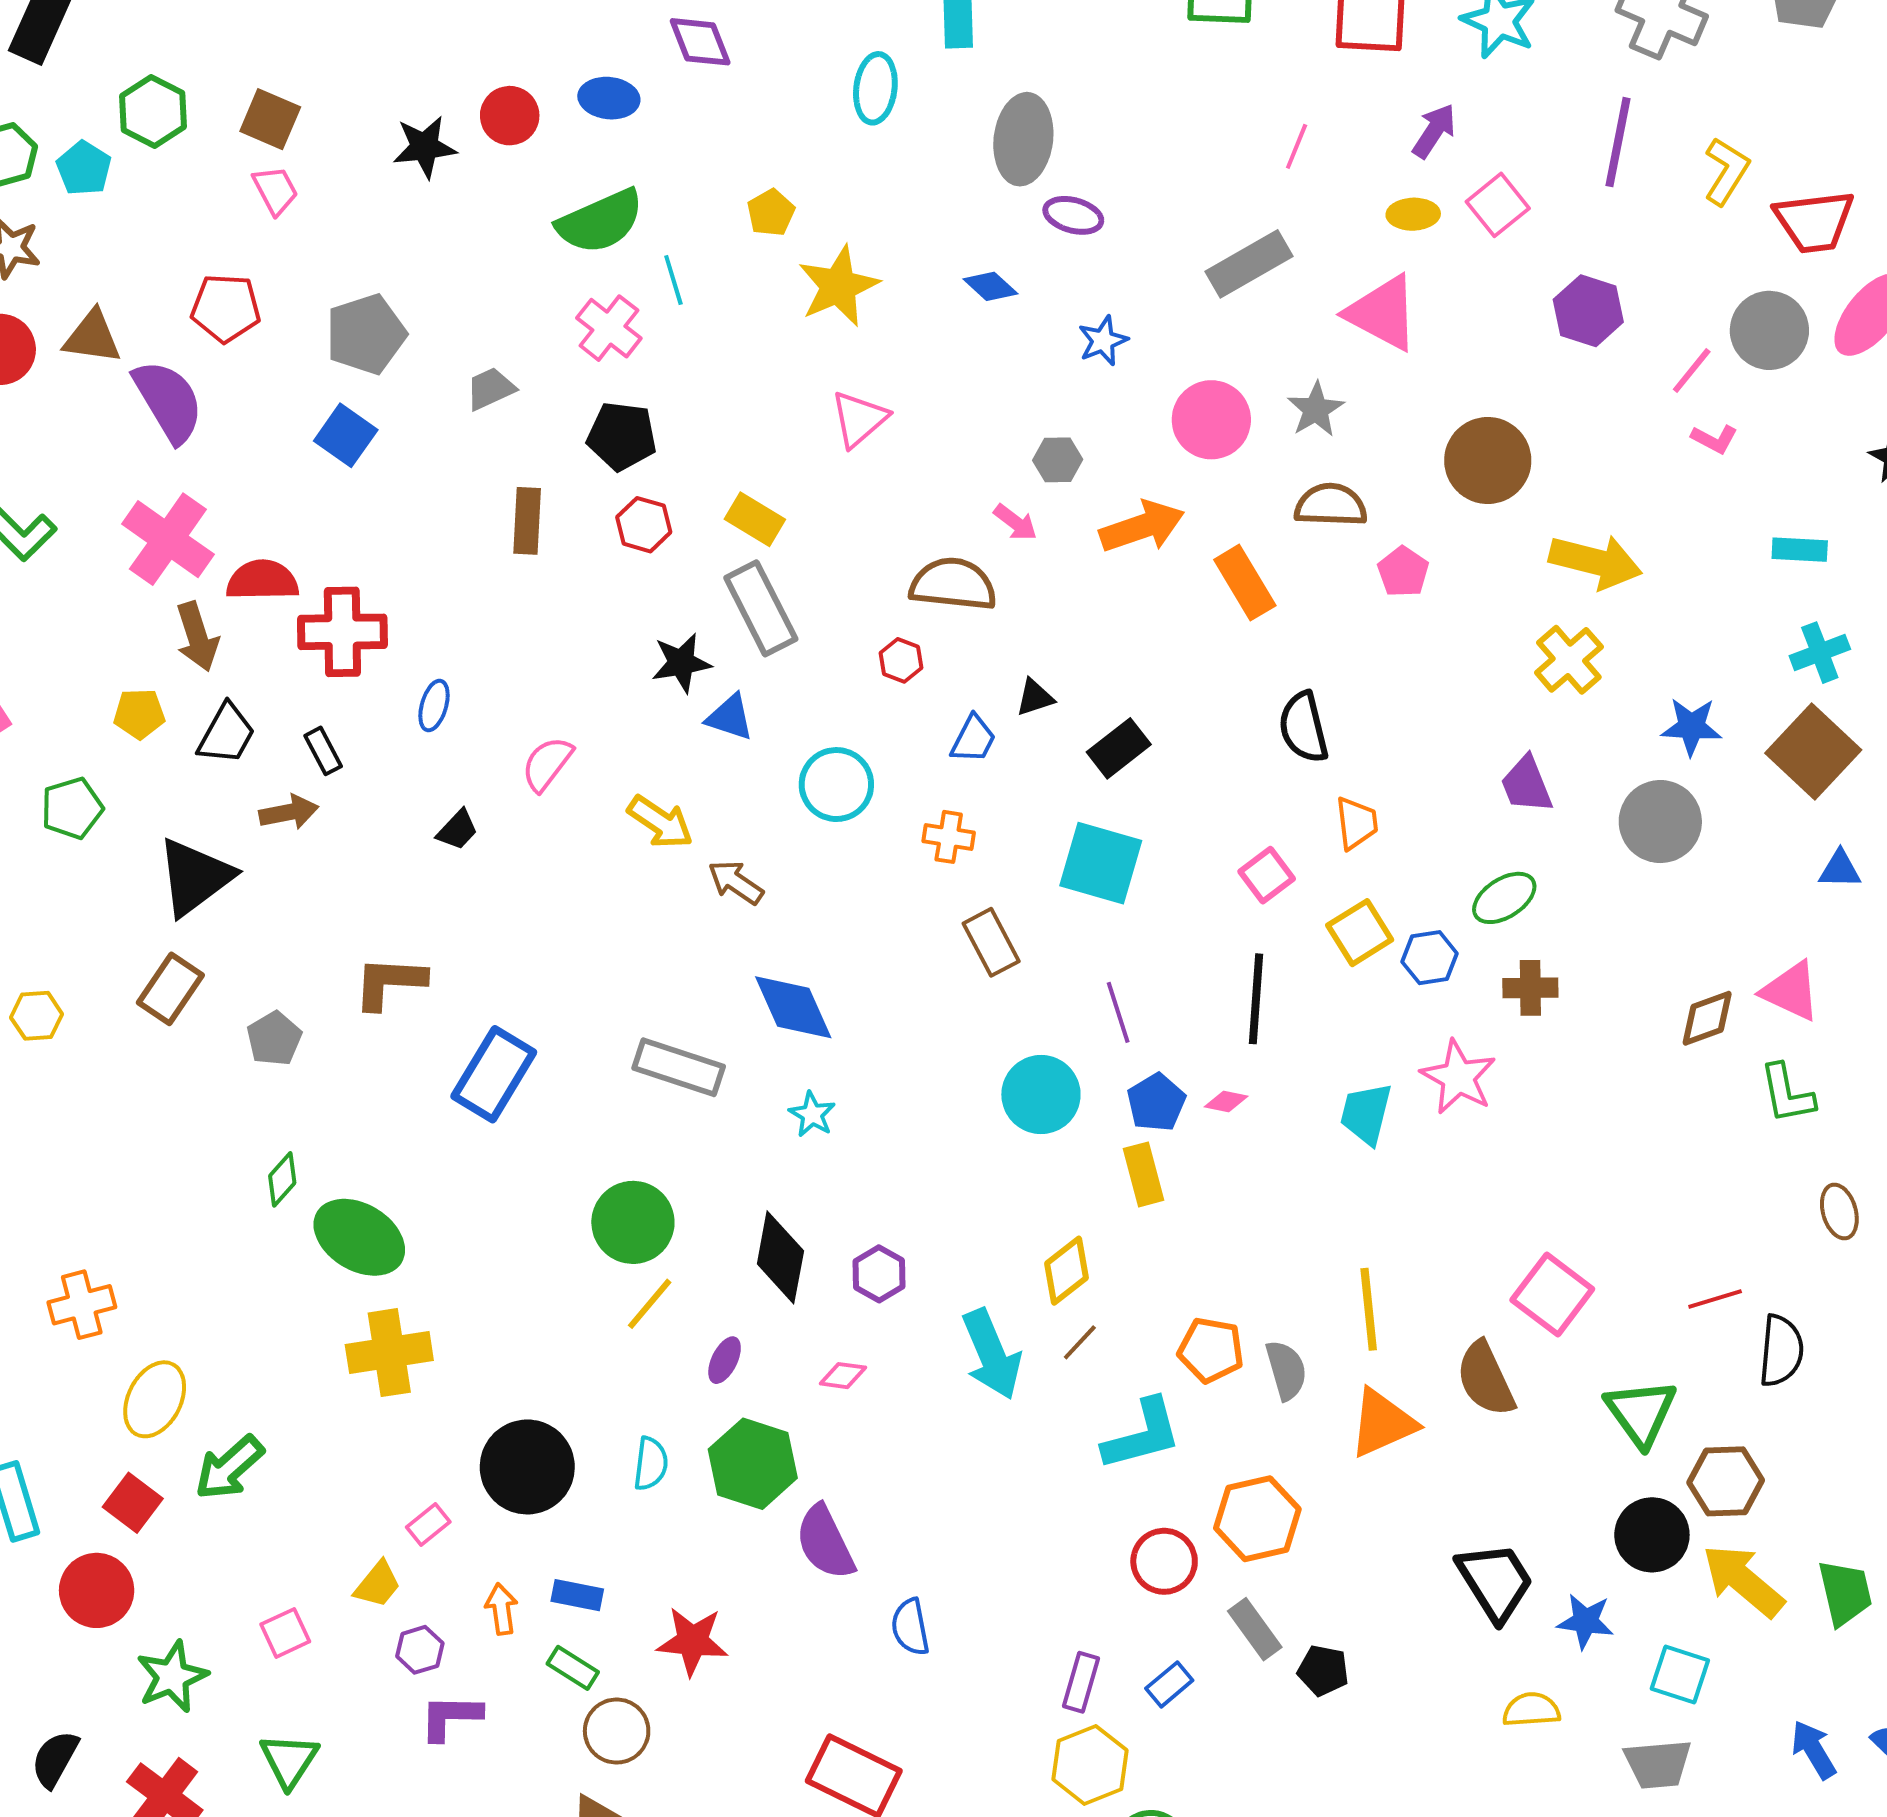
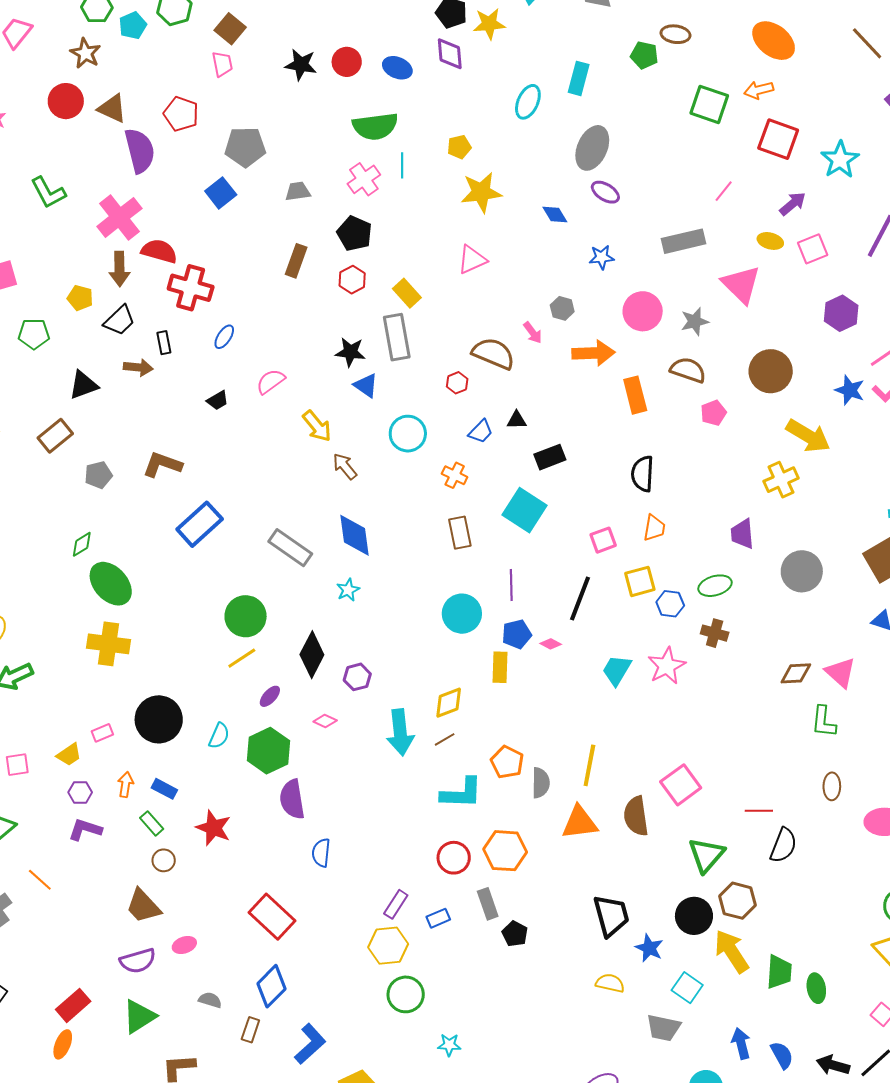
blue star: (1691, 727) -> (850, 390), moved
black triangle: (195, 877) -> (83, 385), size x0.7
brown circle: (617, 1731) -> (164, 860), size x0.7

